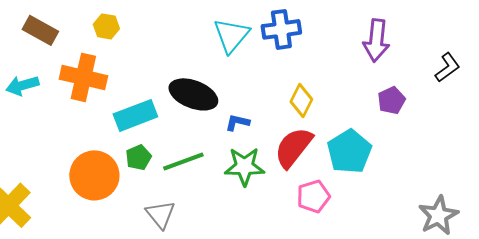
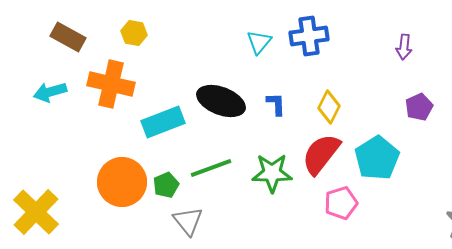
cyan triangle: (231, 35) -> (259, 42), size x0.7
purple arrow: (376, 40) -> (404, 47), size x0.6
blue L-shape: (237, 122) -> (276, 104), moved, turned 75
green pentagon: (138, 157) -> (166, 185), moved

